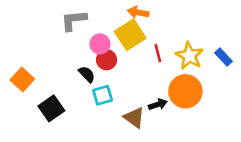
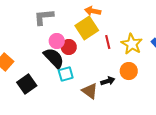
pink circle: (100, 44) -> (57, 41), moved
black semicircle: (87, 74) -> (54, 58), size x1.6
orange circle: (185, 91) -> (129, 71), size x0.7

